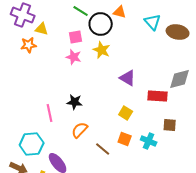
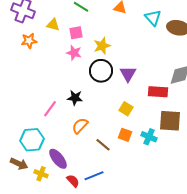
black circle: (101, 24) -> (101, 71), moved
yellow triangle: (42, 29) -> (53, 25), moved
yellow star: (102, 50) -> (102, 46), turned 30
purple triangle: (128, 78) -> (128, 74), turned 30
pink line: (50, 113) -> (50, 109), turned 48
brown square: (170, 125) -> (170, 121), size x1.6

